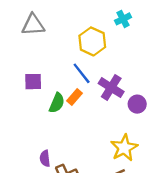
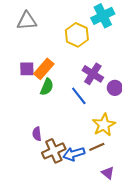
cyan cross: (123, 19) -> (103, 16), size x1.6
blue line: (82, 73) -> (79, 96), moved
orange rectangle: (75, 97) -> (44, 69), moved, size x1.5

